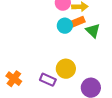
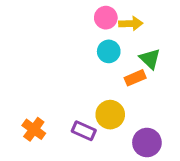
orange rectangle: (78, 22) -> (135, 78), moved

